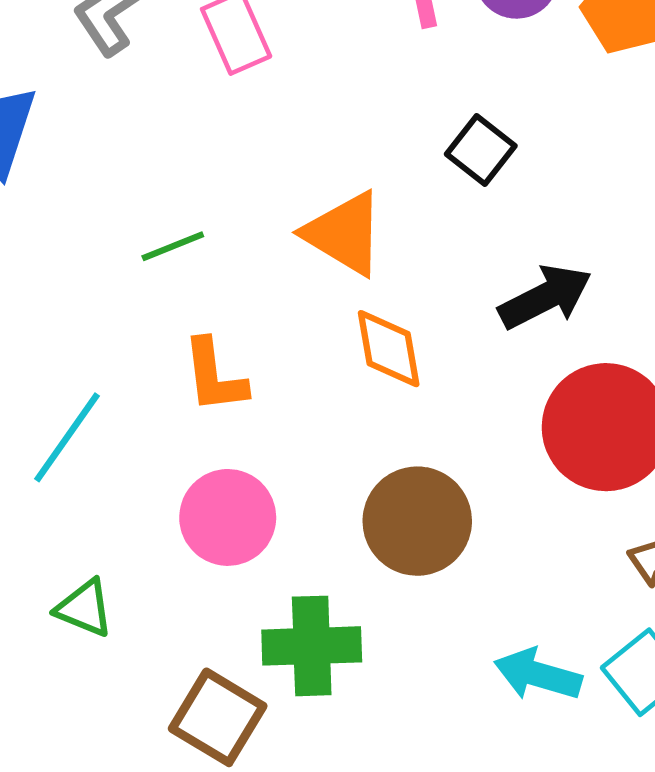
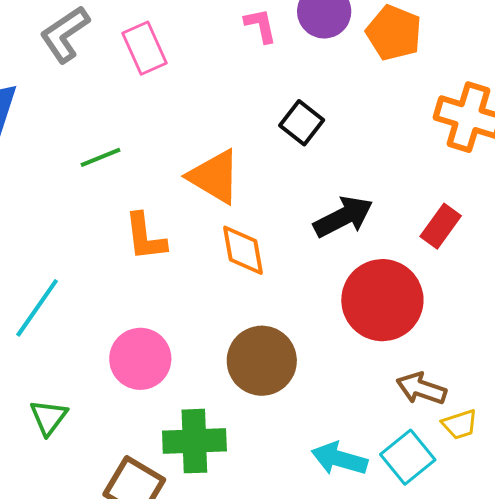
green line: (173, 246) -> (101, 157), moved
orange L-shape: (214, 376) -> (145, 237), moved
green triangle: (84, 608) -> (49, 417), turned 45

